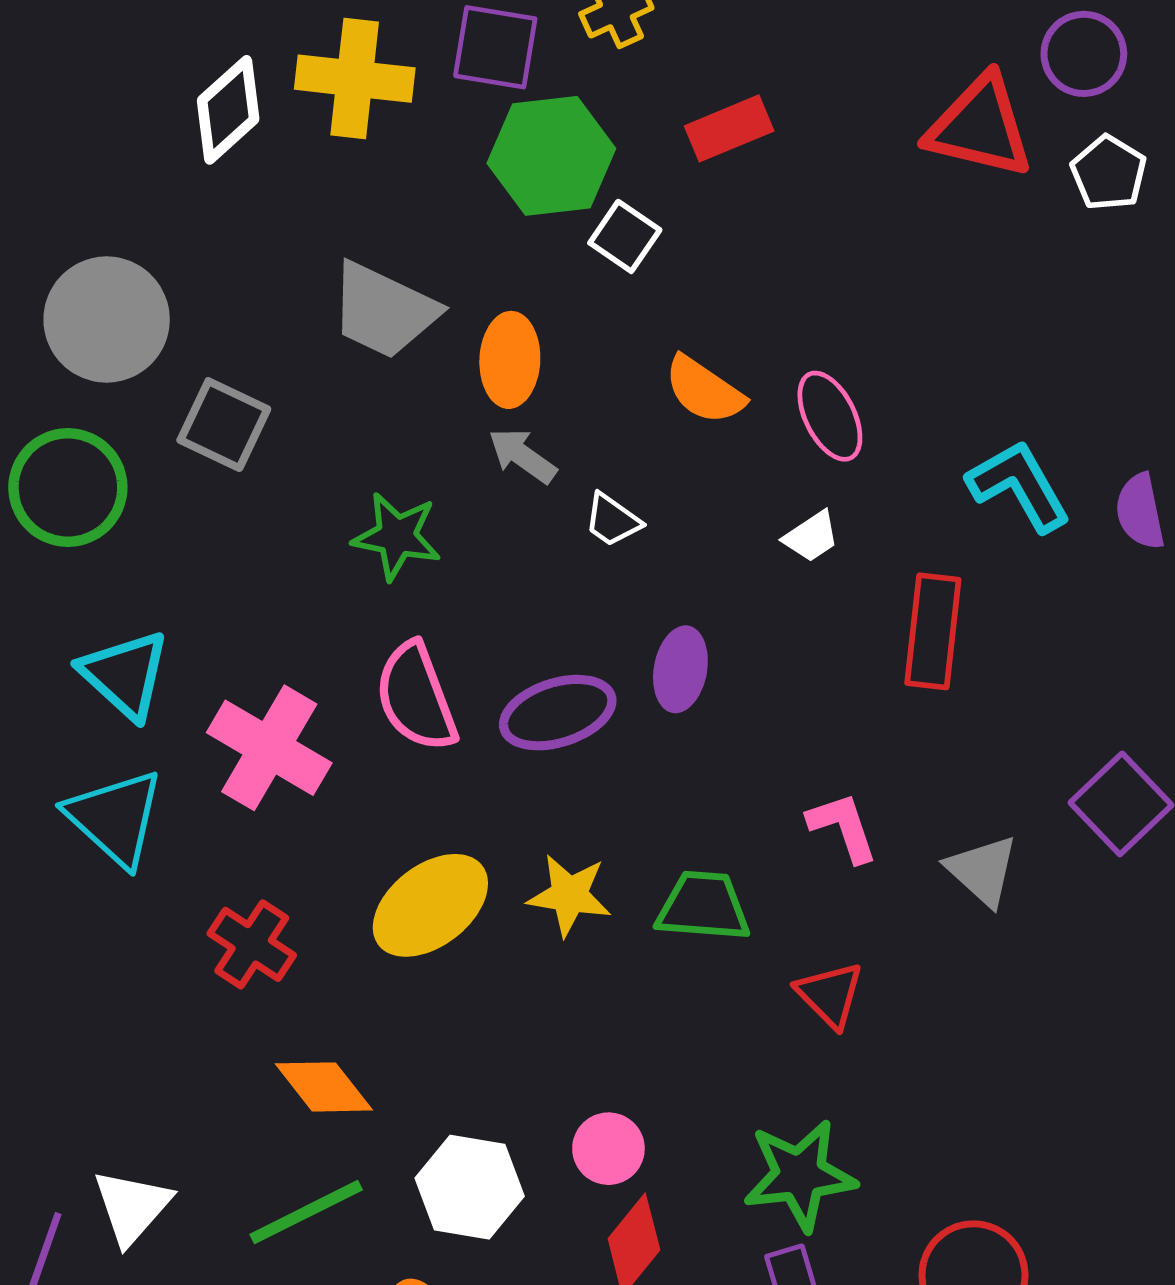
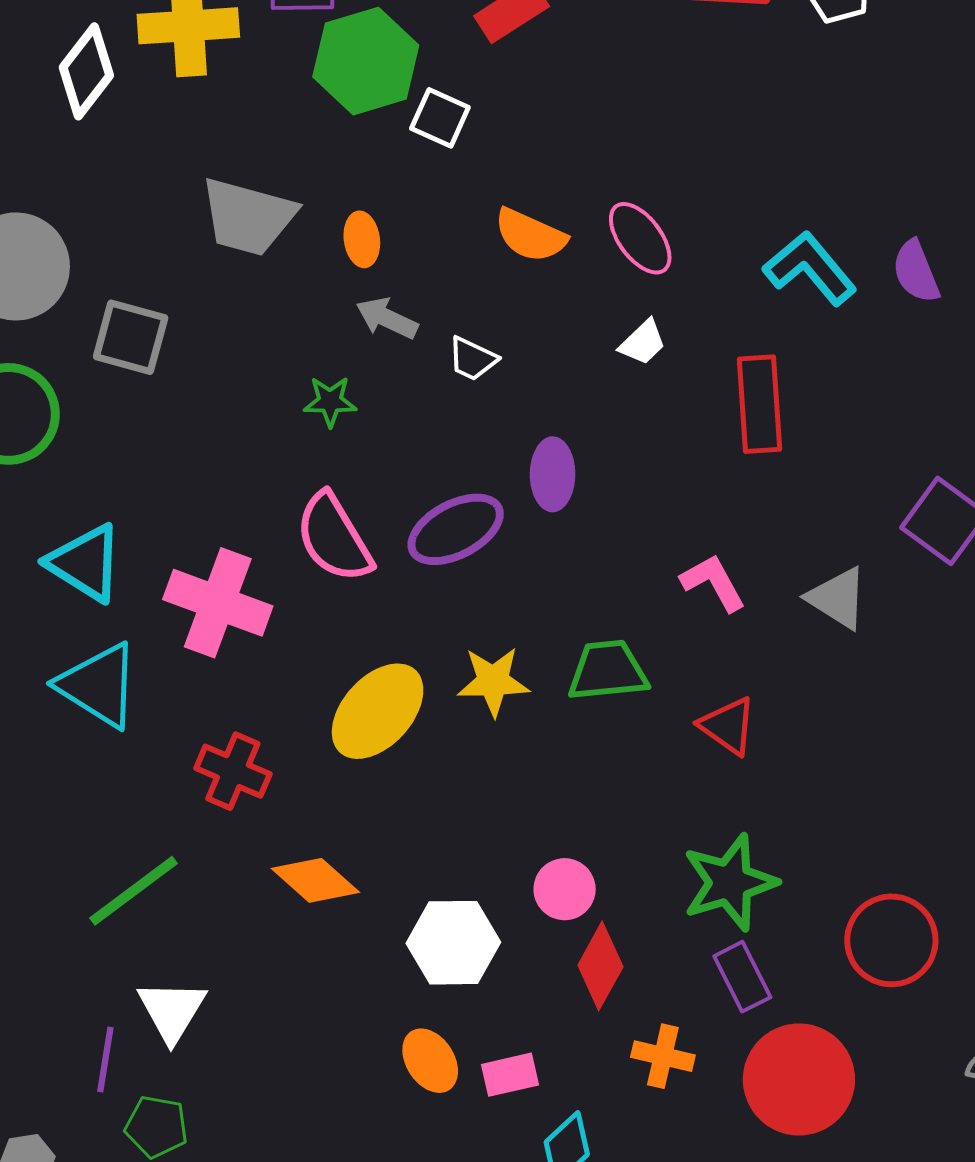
orange ellipse: (510, 360) -> (362, 239), size x0.7
green star: (397, 536) -> (330, 401), moved, size x0.7
green line: (306, 1212) -> (133, 891), moved

